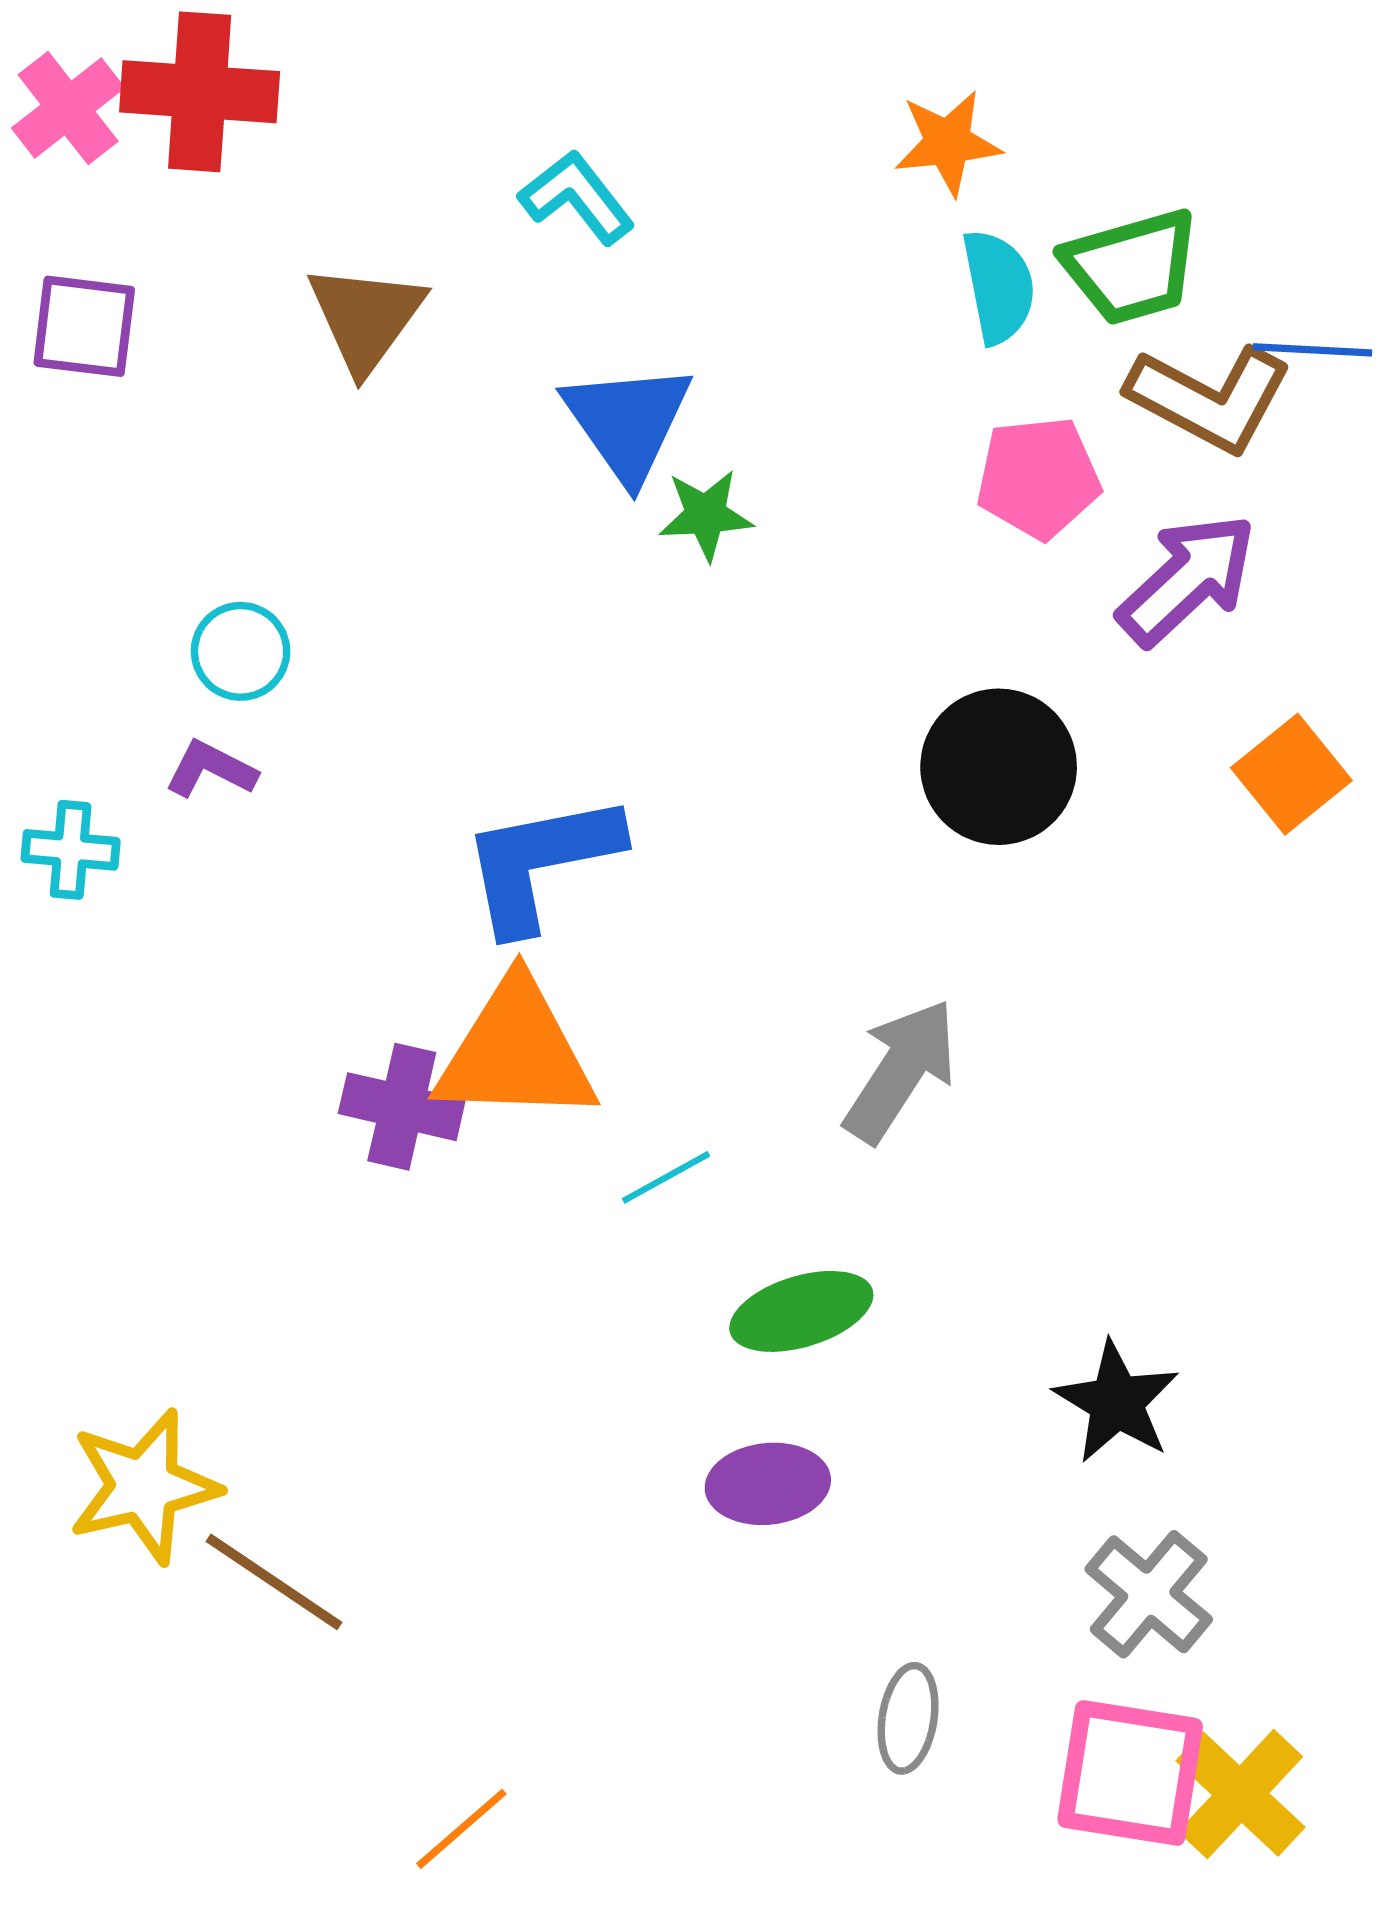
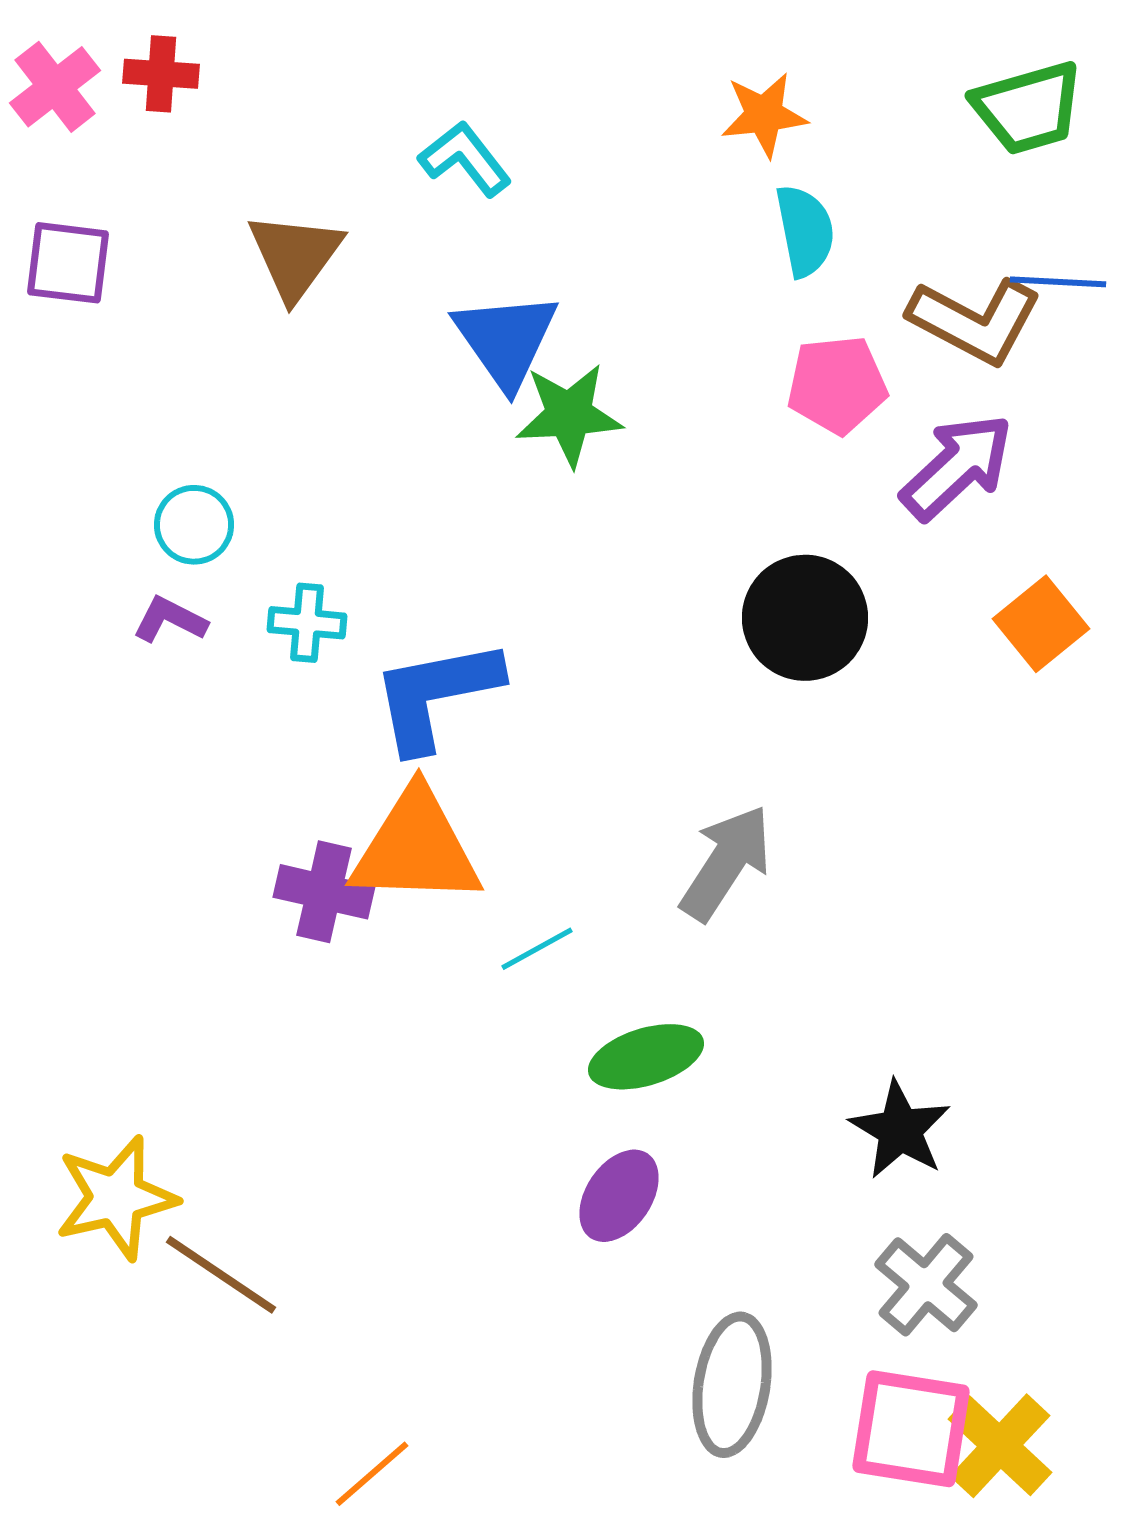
red cross: (200, 92) -> (161, 74), size x0.6
green trapezoid: (1131, 267) -> (1028, 108), moved
green star: (706, 515) -> (569, 415), size x1.4
cyan cross: (71, 850) -> (307, 623), moved
purple ellipse: (768, 1484) -> (619, 1196), turned -50
gray ellipse: (908, 1718) -> (732, 1385), size x1.6

